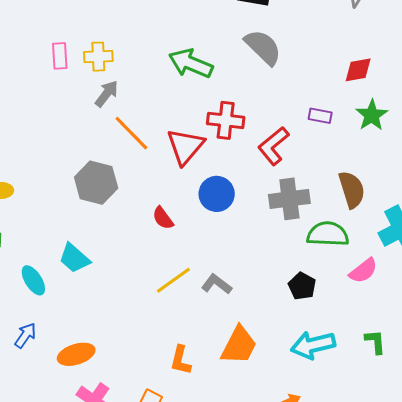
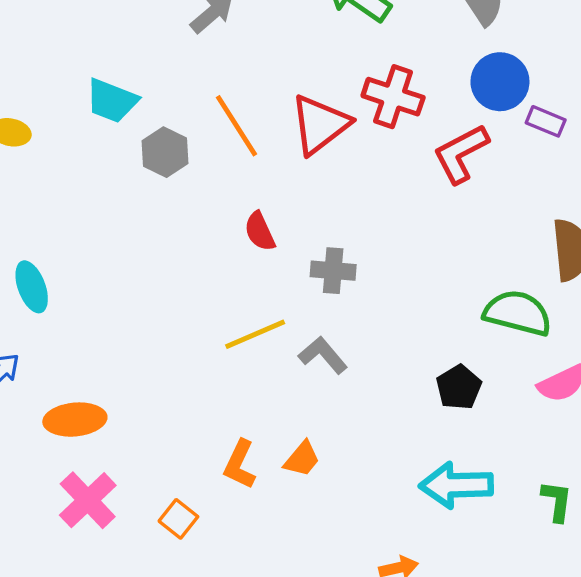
orange line: (131, 133) -> (236, 126), moved
gray hexagon: (96, 183) -> (165, 152), size x0.7
blue circle: (217, 194) -> (500, 82), moved
gray cross: (289, 199) -> (333, 271), moved, size x0.7
cyan trapezoid: (74, 258) -> (112, 101), moved, turned -32
orange trapezoid: (239, 345) -> (302, 459), moved, size x0.6

